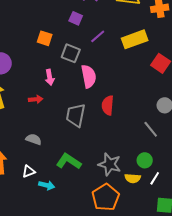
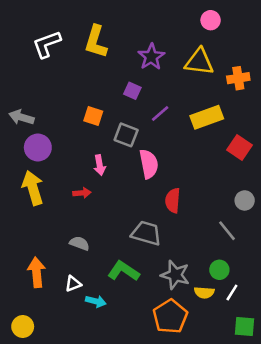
gray trapezoid: (76, 115) -> (146, 233), moved, turned 95

